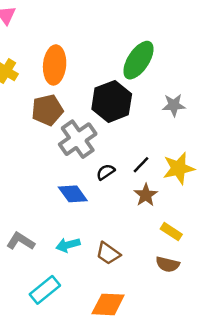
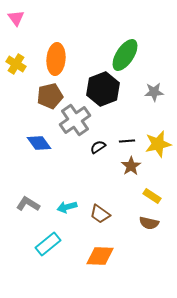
black line: (141, 165) -> (127, 141), turned 42
blue diamond: (73, 194) -> (39, 143), moved

